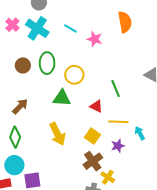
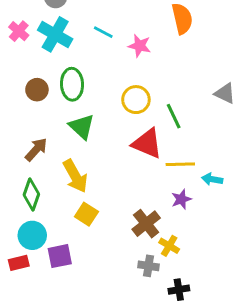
yellow circle: (74, 75) -> (136, 100), moved
green triangle: (62, 98) -> (82, 127), moved, turned 42
red triangle: (96, 106) -> (147, 143), size x1.6
cyan arrow: (140, 133) -> (212, 179), turned -48
yellow arrow: (57, 134) -> (75, 176), moved
yellow square: (92, 136) -> (86, 214), moved

